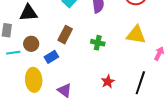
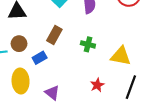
yellow triangle: (136, 35) -> (121, 56), moved

